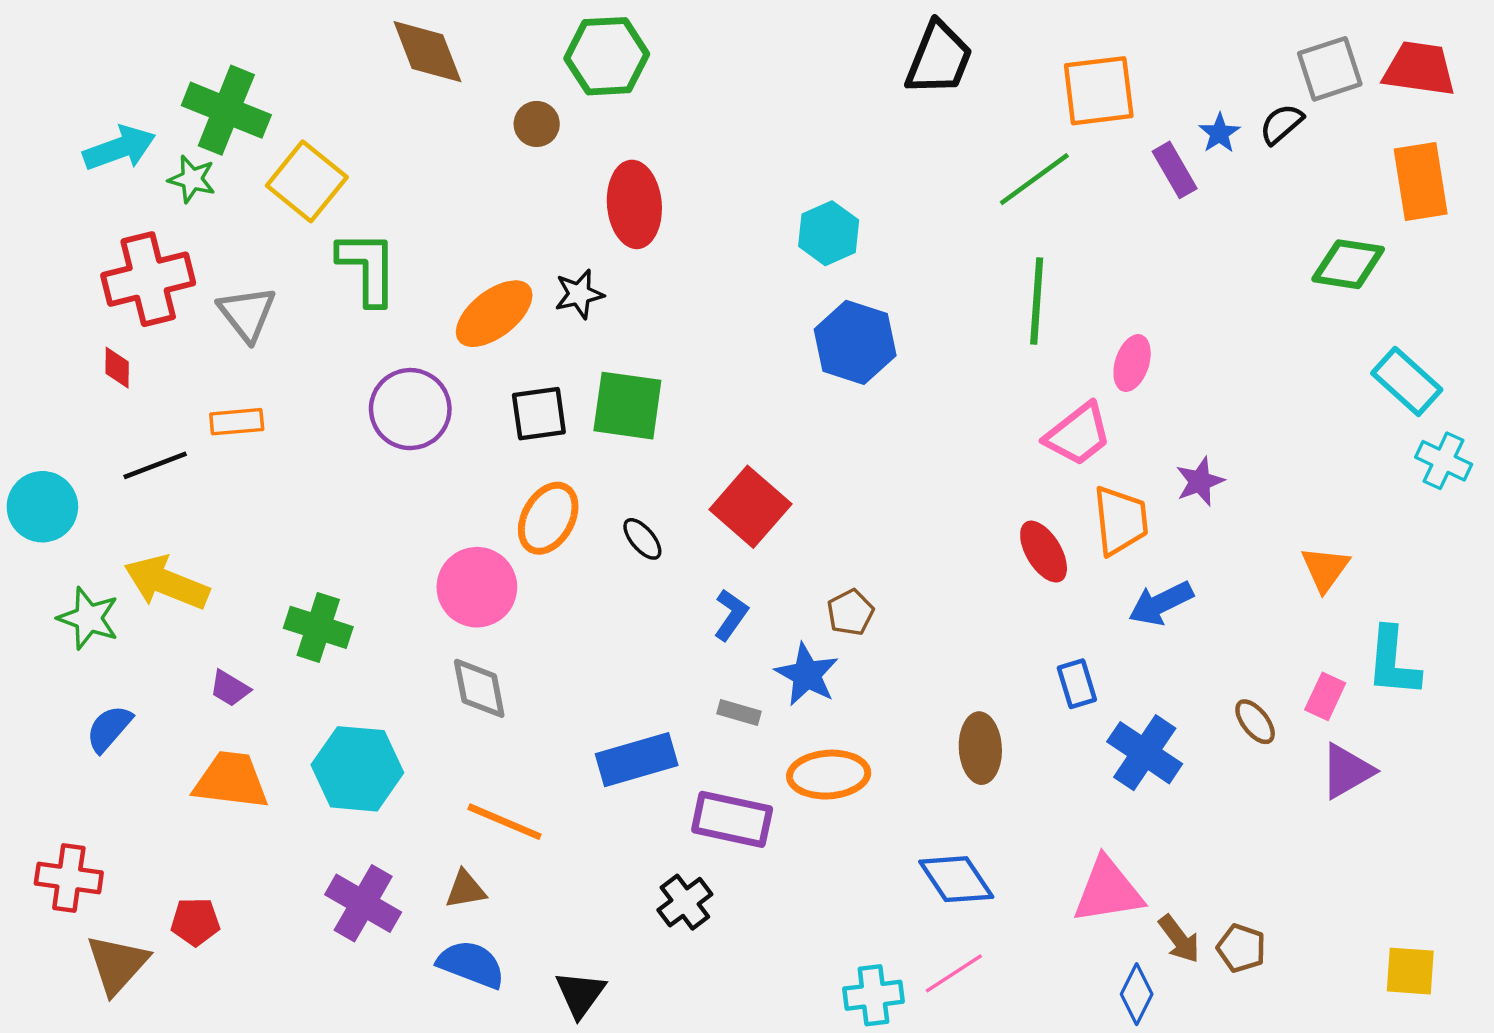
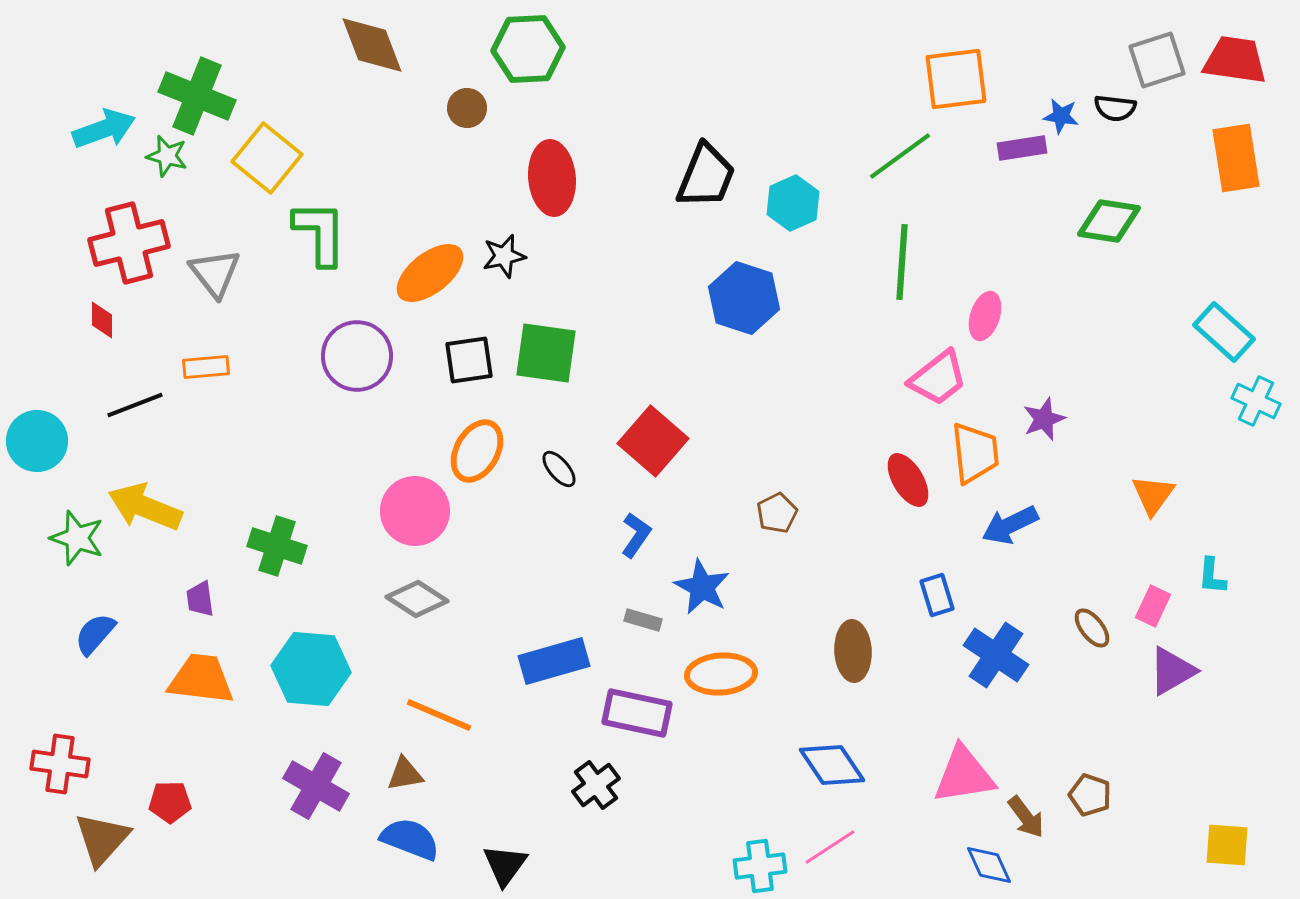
black trapezoid: (939, 58) -> (706, 176), moved
black semicircle: (1281, 124) -> (1115, 108), turned -132
blue star: (1219, 133) -> (1061, 116), turned -30
purple rectangle: (1175, 170) -> (1022, 148), turned -69
cyan hexagon: (829, 233) -> (793, 203), moved
green diamond: (1348, 264) -> (1109, 221), moved
brown pentagon: (850, 612) -> (777, 513), moved
cyan L-shape: (1393, 662) -> (1212, 576), size x0.6
purple trapezoid: (230, 688) -> (200, 599), turned 51
gray diamond: (479, 688) -> (417, 599), turned -46
brown pentagon: (1241, 948) -> (1090, 795), moved
blue diamond: (1137, 994) -> (989, 865), turned -51

